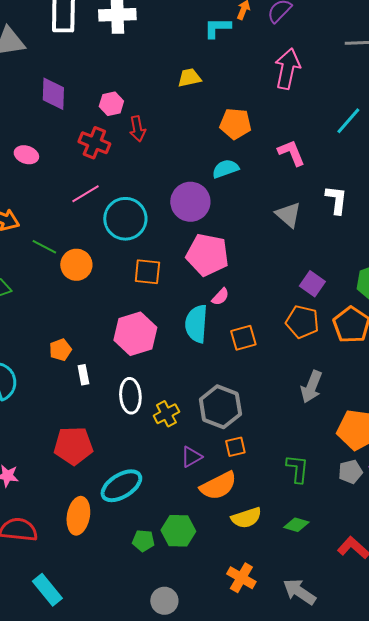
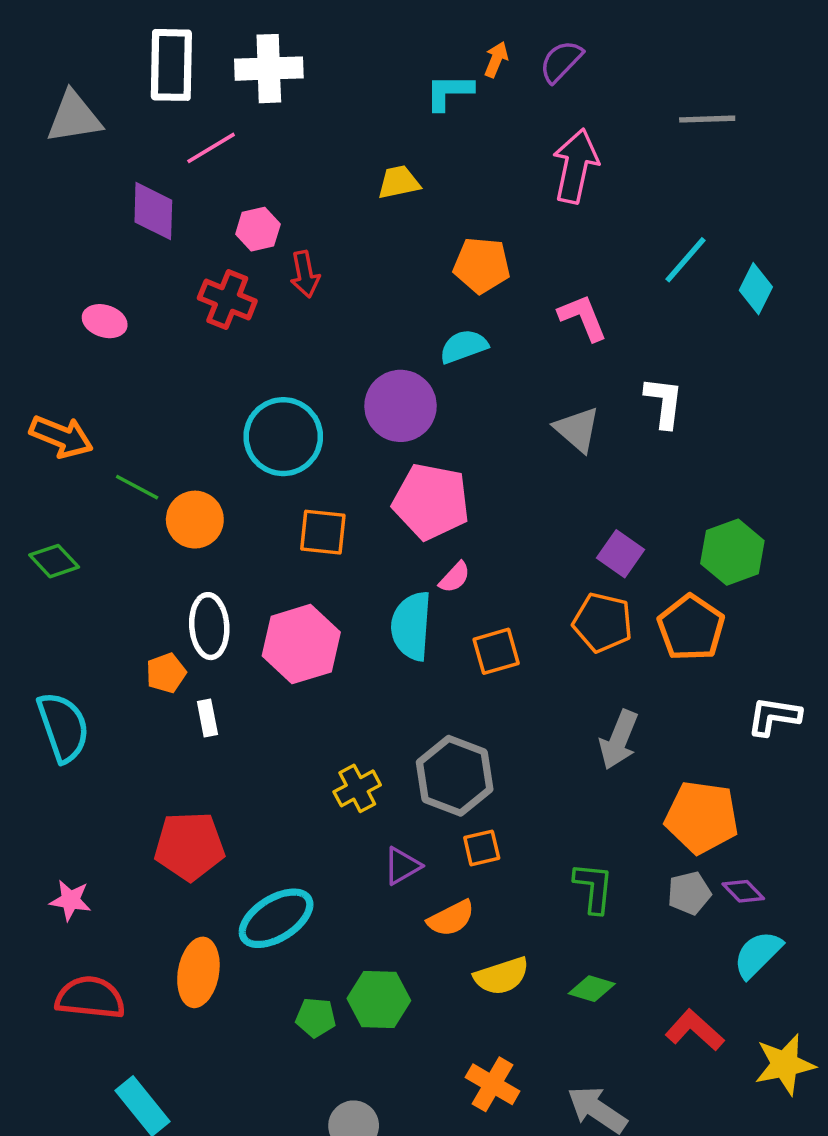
pink line: (85, 194) -> (211, 148), moved
white ellipse: (130, 396) -> (209, 626), moved
orange semicircle: (218, 486) -> (451, 918), size x0.7

